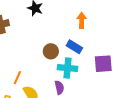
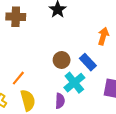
cyan cross: (68, 68) -> (74, 83), turned 30

